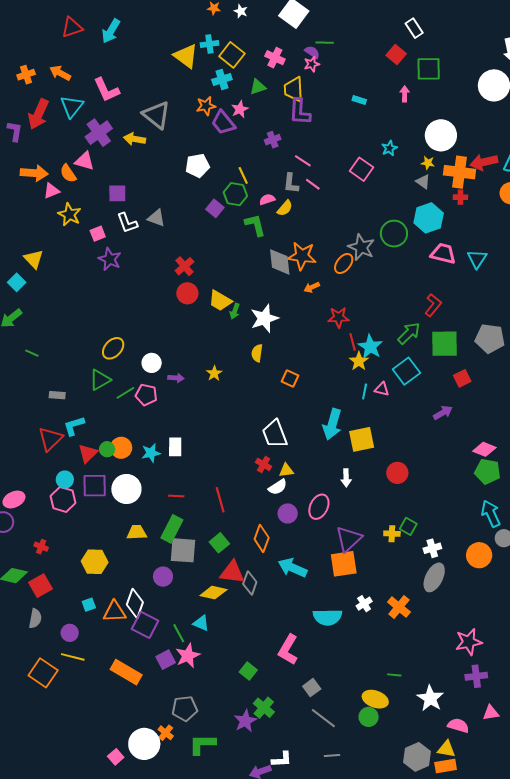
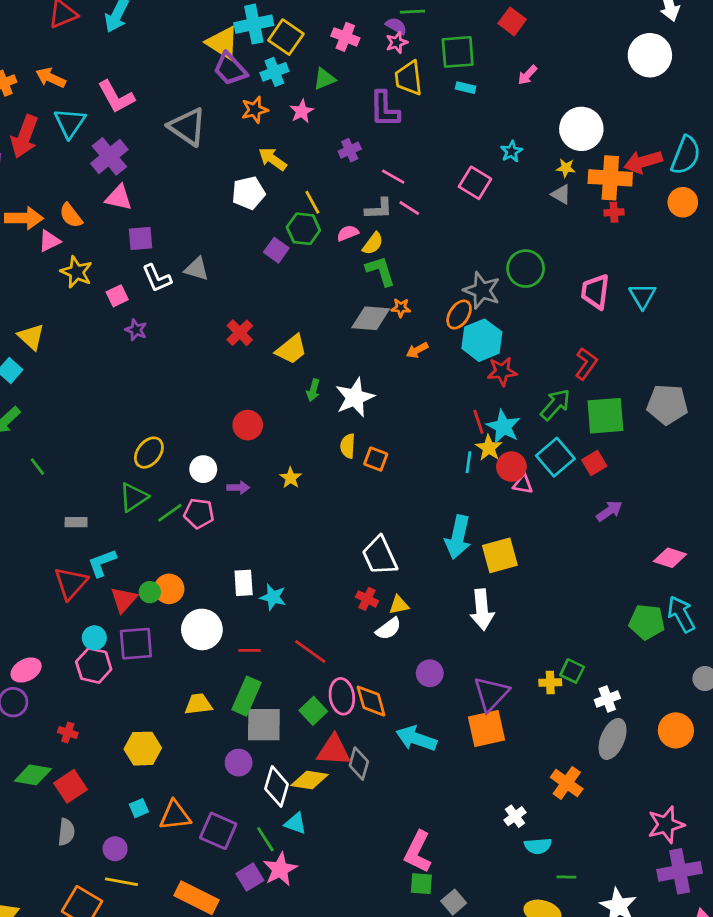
cyan cross: (209, 44) -> (254, 24), size x1.5
green square: (429, 69) -> (458, 52), moved
yellow trapezoid: (294, 89) -> (409, 78), moved
pink arrow: (405, 94) -> (527, 75), turned -133
purple trapezoid: (223, 123) -> (230, 69), moved
yellow arrow: (135, 139) -> (273, 159), moved, turned 30
pink triangle: (85, 161) -> (119, 198), moved
gray L-shape: (291, 183) -> (379, 209), turned -95
cyan hexagon: (429, 218) -> (482, 340), moved
green L-shape: (255, 225) -> (381, 271), moved
pink trapezoid: (443, 254) -> (595, 292), turned -92
orange star: (302, 256) -> (401, 308), size x0.5
purple star: (110, 259) -> (136, 330), size x0.7
gray diamond: (280, 262) -> (371, 318), turned -76
red circle: (187, 293) -> (248, 425), moved
yellow trapezoid: (220, 301) -> (291, 349), moved, turned -65
red star: (339, 317) -> (502, 371), moved
green line: (32, 353) -> (37, 467), turned 32
orange square: (290, 378) -> (376, 459), moved
red square: (462, 378) -> (594, 463), moved
cyan line: (365, 391) -> (468, 462), moved
cyan star: (151, 453) -> (273, 597), moved, turned 30
green pentagon: (487, 471) -> (647, 622), moved
red circle: (397, 473) -> (511, 467), moved
white arrow: (346, 478) -> (482, 610), size x1.6
white circle: (126, 489) -> (202, 629), moved
red line: (220, 500) -> (310, 652), turned -35
pink ellipse: (319, 507) -> (342, 696), moved, turned -30
purple circle: (288, 513) -> (430, 673), moved
cyan arrow: (491, 514) -> (681, 614), moved
orange diamond: (262, 538) -> (371, 701), turned -32
orange circle: (479, 555) -> (676, 730), moved
white diamond: (135, 603) -> (277, 786), moved
white cross: (364, 604) -> (515, 816), moved
cyan semicircle: (327, 617) -> (538, 846), moved, size x0.7
green square: (248, 671) -> (421, 884), moved, turned -30
purple cross: (476, 676) -> (680, 871), size x1.4

